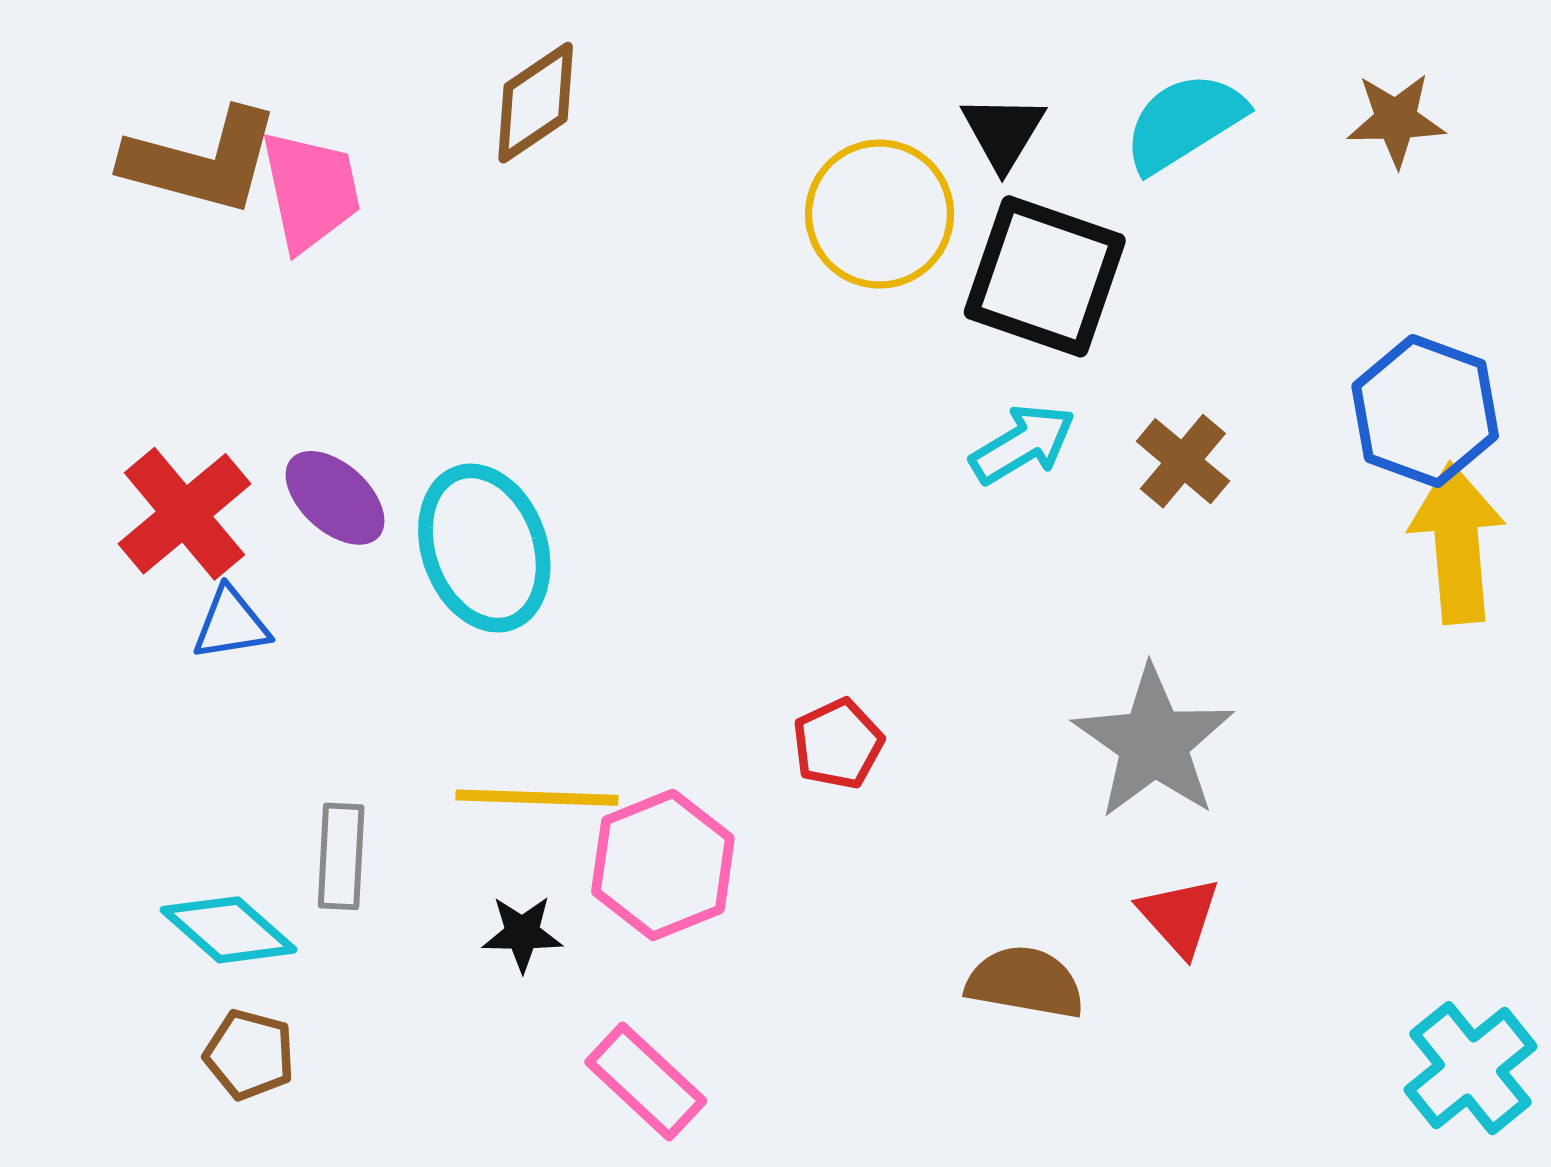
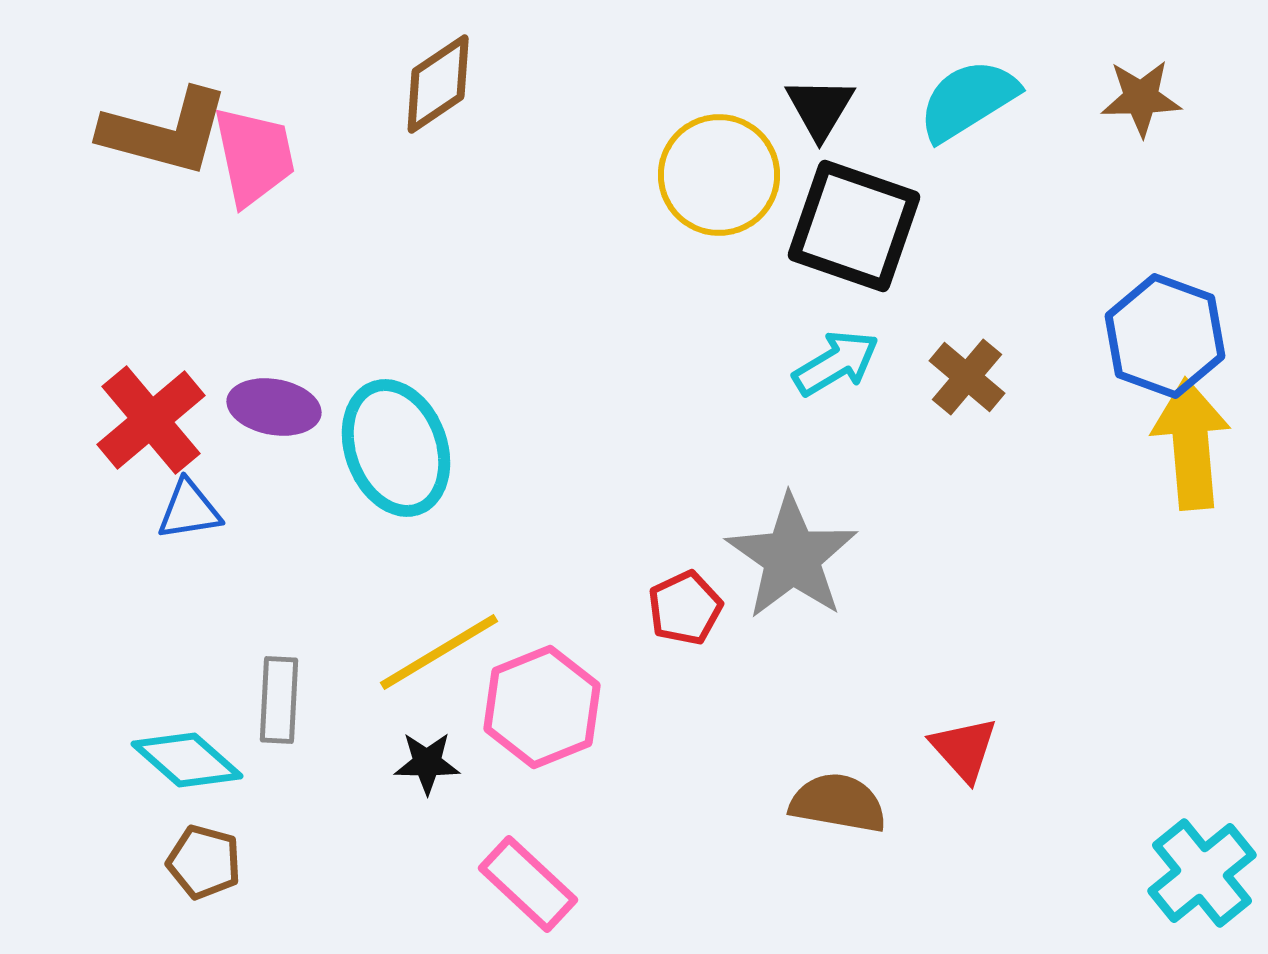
purple ellipse: (335, 498) -> (274, 407), turned -32
gray star: (1154, 743) -> (792, 557), moved
yellow line: (537, 798) -> (439, 652), turned -33

